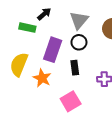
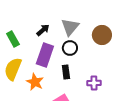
black arrow: (44, 14) -> (43, 30), moved
green rectangle: (27, 28) -> (13, 39), moved, turned 49

